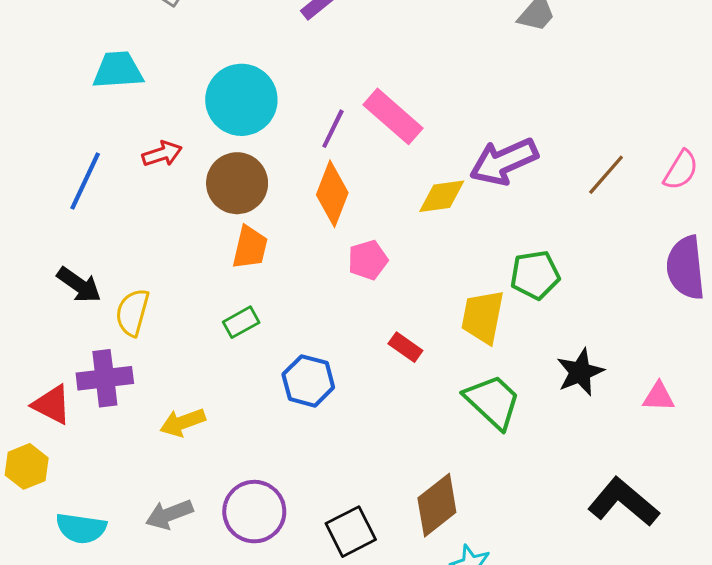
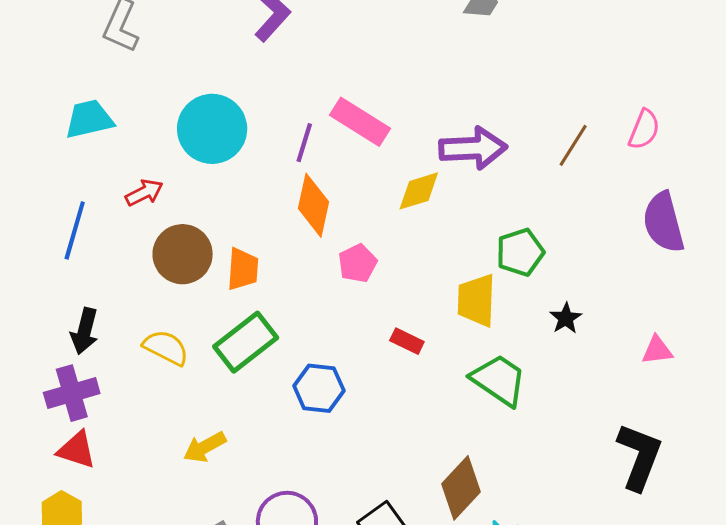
purple arrow: (504, 161) -> (473, 148), turned -150
brown circle: (237, 183) -> (183, 254), moved
black arrow: (79, 285) -> (85, 331), turned 78
yellow semicircle: (132, 312) -> (166, 348), moved, turned 111
green rectangle: (241, 322) -> (246, 342), size x1.8
black star: (580, 372) -> (566, 318), moved, size x0.7
purple cross: (105, 378) -> (72, 393), moved
black L-shape: (623, 502) -> (639, 457), turned 80

